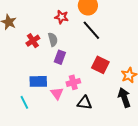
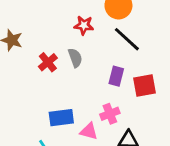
purple rectangle: (60, 57) -> (116, 76), moved
red square: (100, 65) -> (144, 85), turned -30
pink triangle: (57, 93) -> (89, 131), turned -32

